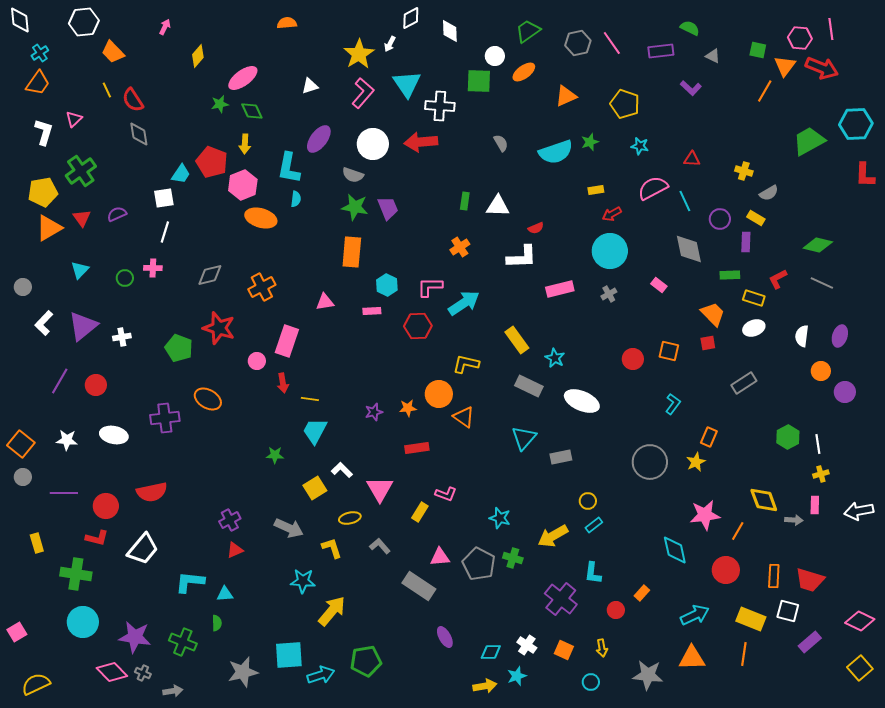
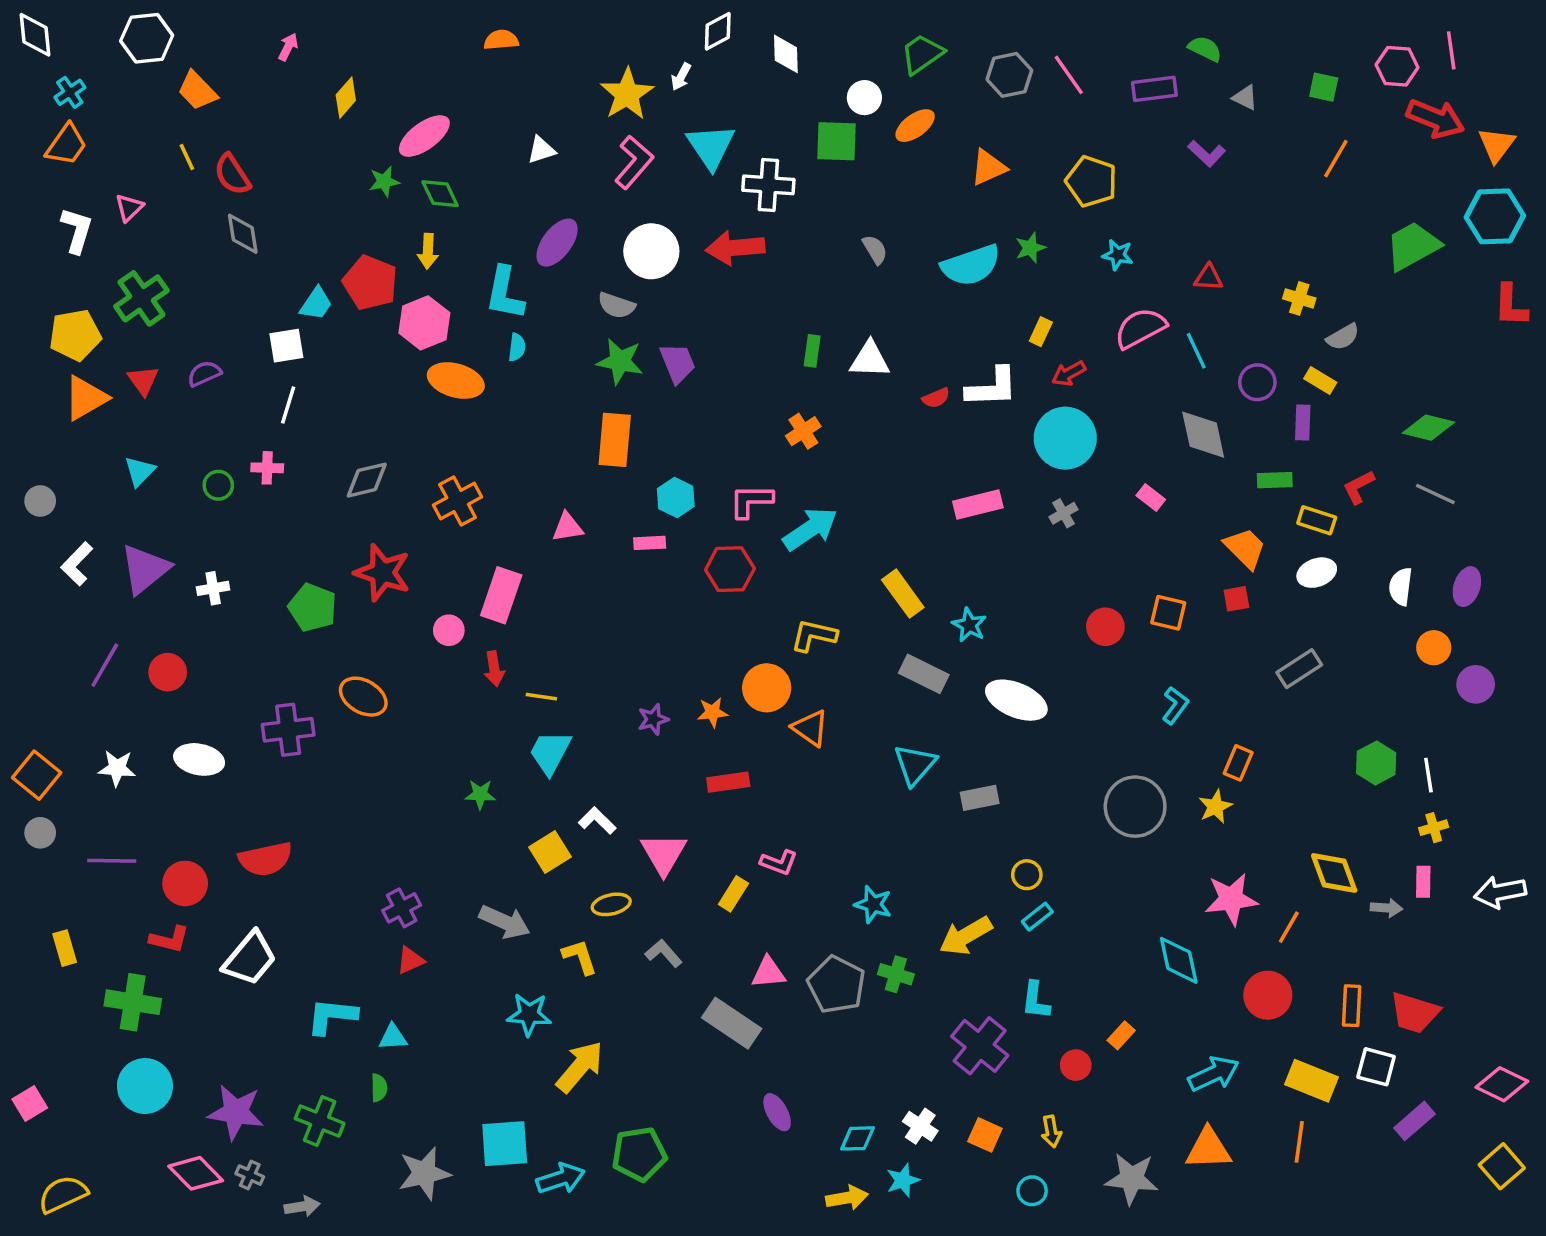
orange triangle: (785, 66) -> (1497, 145), moved
yellow rectangle: (596, 190) -> (1041, 332), turned -56
white L-shape: (522, 257) -> (992, 387), moved

